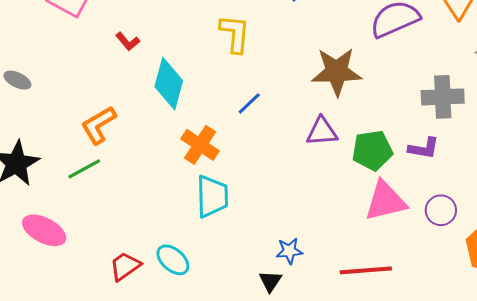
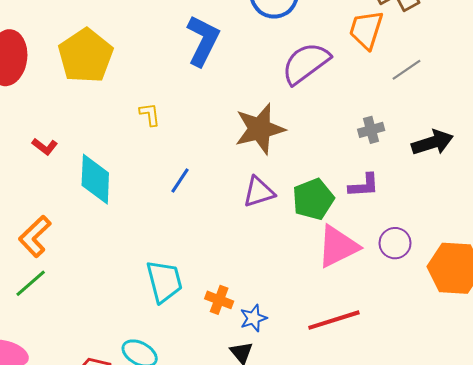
yellow L-shape: (235, 34) -> (150, 114), size x0.6
gray cross: (443, 97) -> (371, 130), size x0.6
orange cross: (200, 145) -> (219, 300), moved, size x0.7

